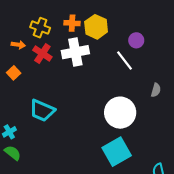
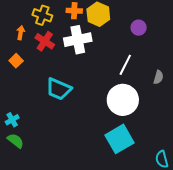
orange arrow: (18, 45) -> (21, 33), turned -88
white line: (124, 60) -> (125, 65), moved, turned 65
cyan trapezoid: (42, 110) -> (59, 89), moved

